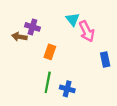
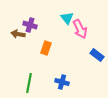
blue rectangle: (105, 60) -> (97, 55), turned -40
green line: (48, 82) -> (29, 83), moved

